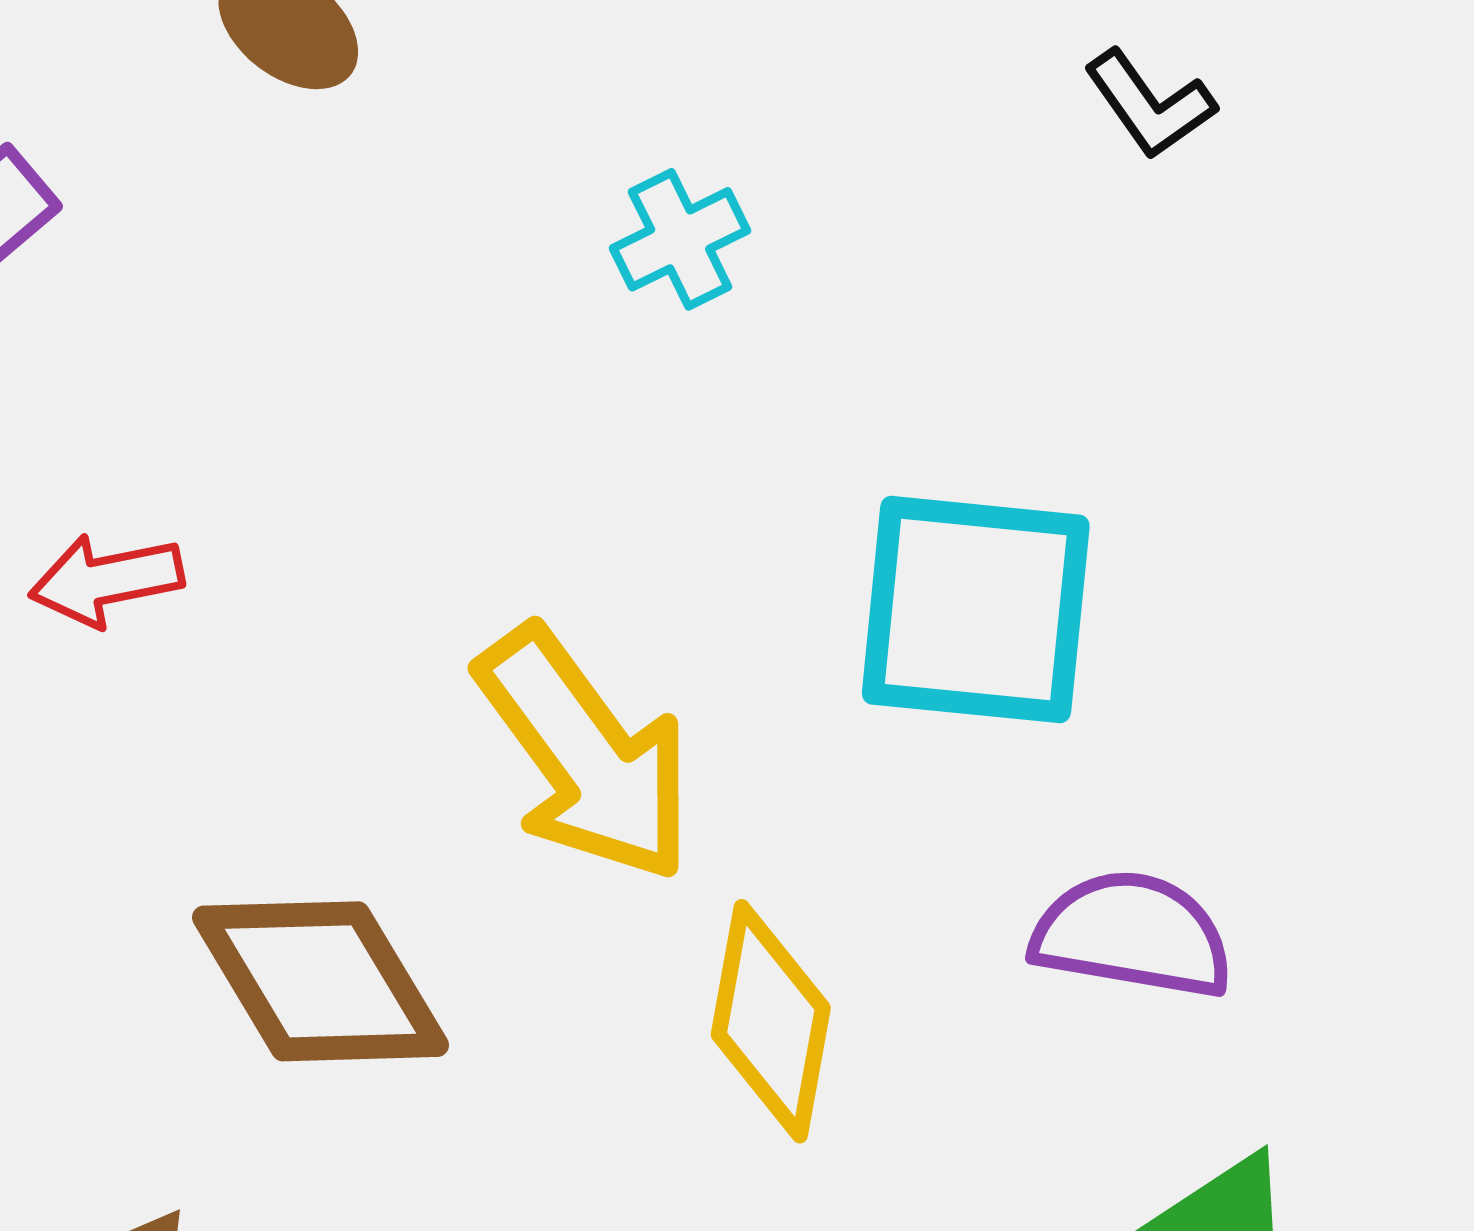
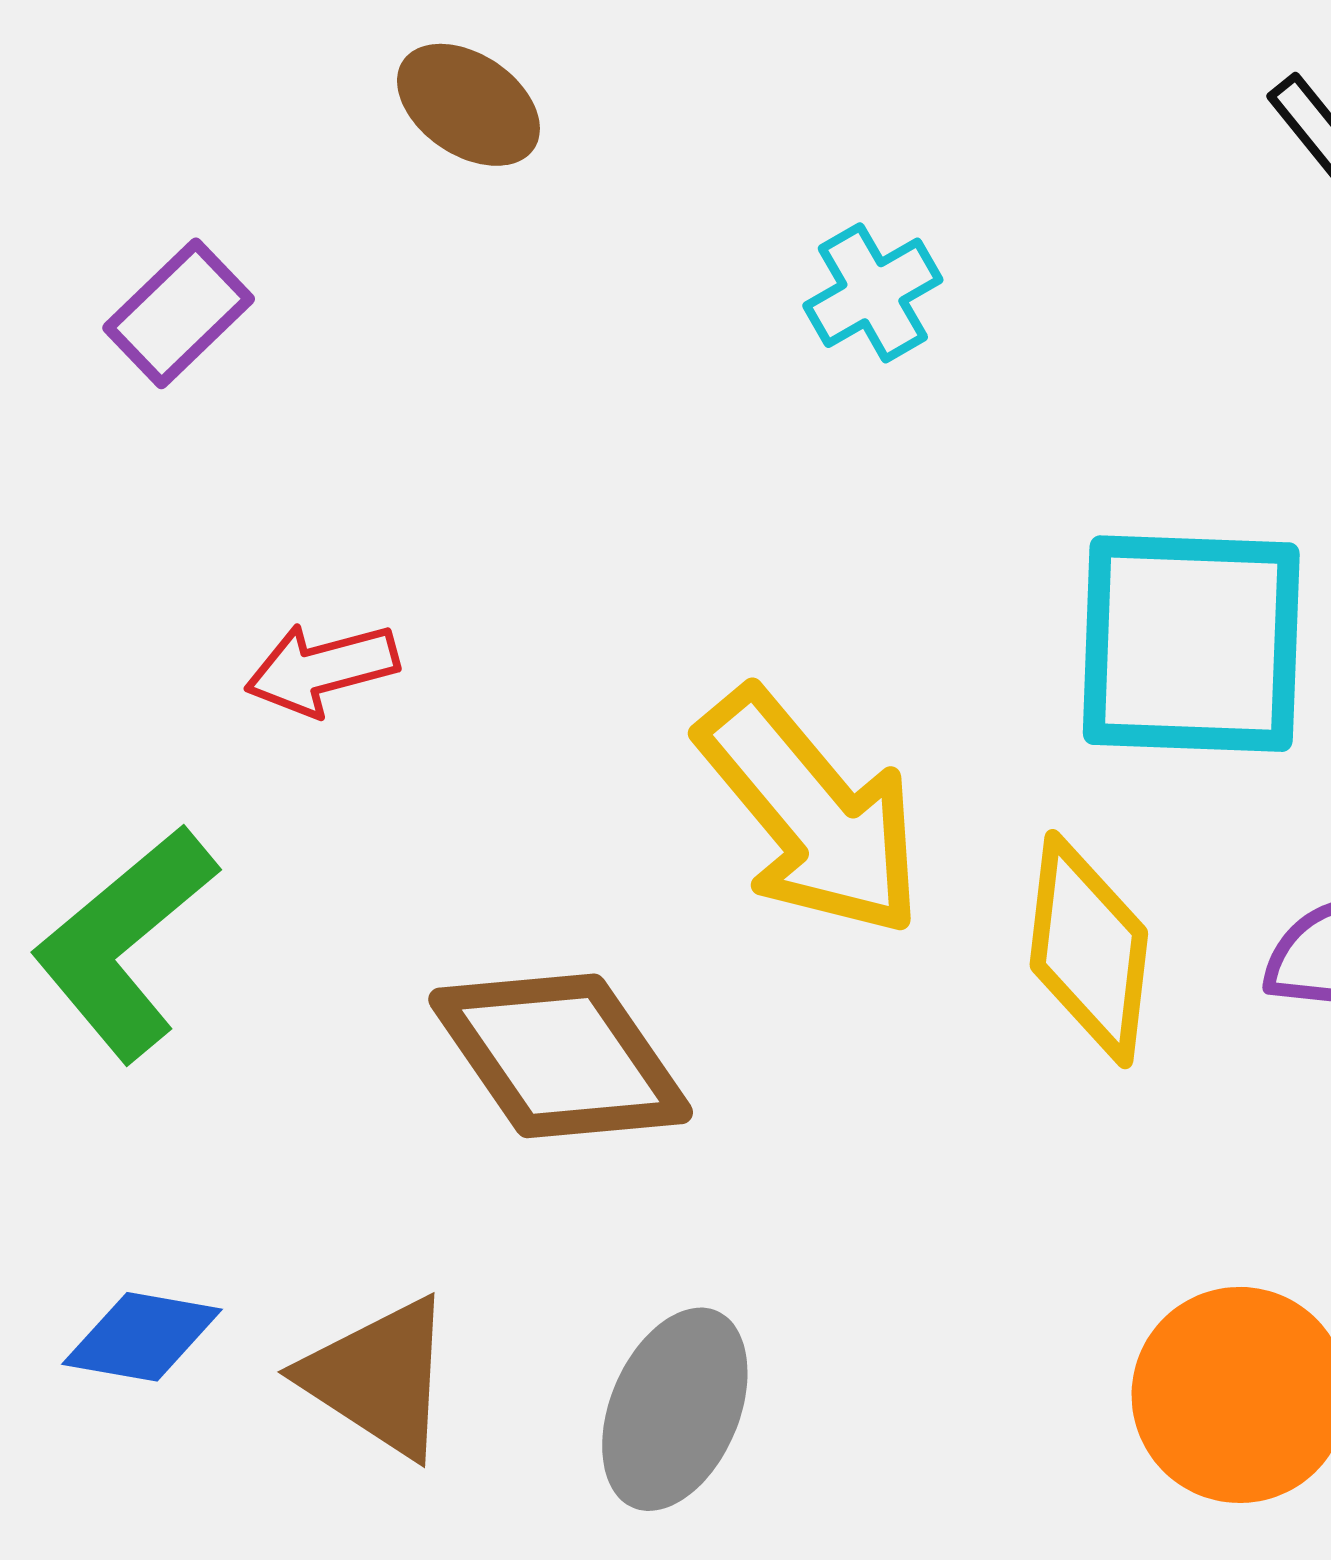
yellow diamond: (771, 1021) -> (1089, 949), moved

